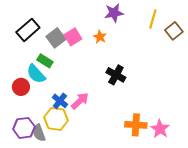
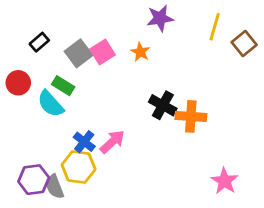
black rectangle: (28, 30) -> (39, 42), size x0.6
red circle: (21, 87) -> (18, 83), moved
orange cross: (136, 125) -> (191, 116), moved

